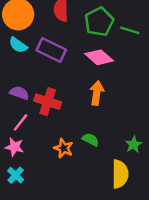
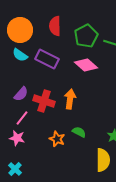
purple semicircle: (19, 93) -> (21, 94), turned 112
orange arrow: (97, 93) -> (70, 99), moved
cyan cross: (16, 175) -> (15, 169), moved

